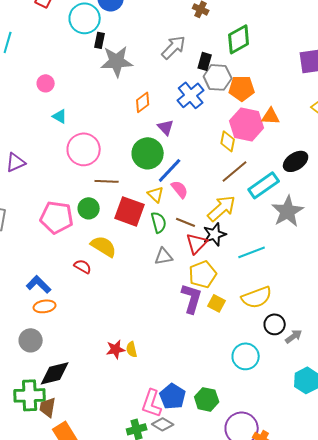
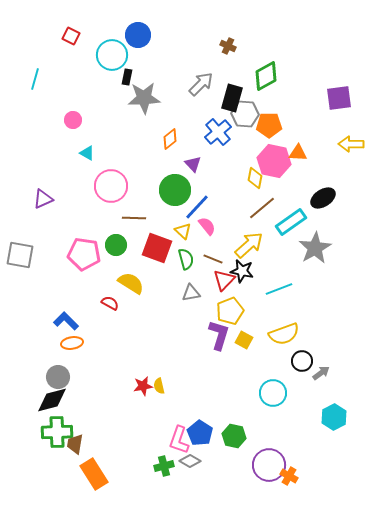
black rectangle: (205, 61) -> (232, 98), size x1.5
black star: (215, 234) -> (242, 271), turned 30
black diamond: (55, 373) -> (52, 400), moved

